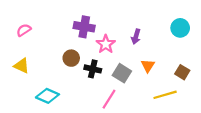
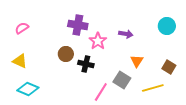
purple arrow: (136, 37) -> (126, 34), turned -96
gray square: (122, 73) -> (122, 80), moved
cyan diamond: (47, 96) -> (28, 89), moved

